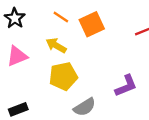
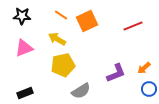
black star: (15, 18) -> (22, 16), turned -30

